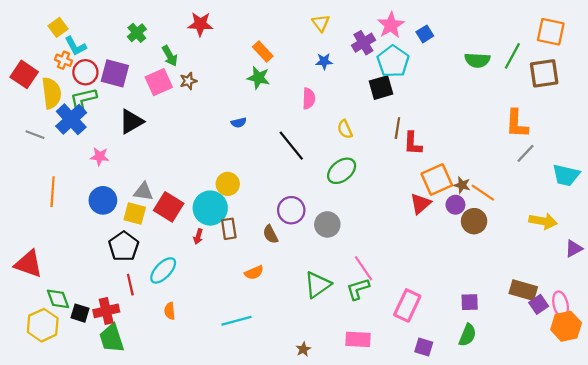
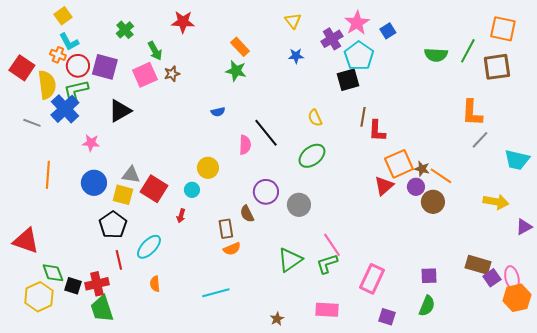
yellow square: (58, 27) -> (63, 16), moved
pink semicircle: (309, 99) -> (245, 145), moved
cyan circle: (210, 208) -> (192, 190), size x0.5
brown rectangle: (229, 229) -> (226, 229), moved

